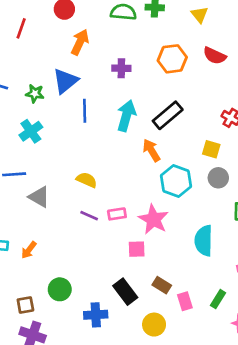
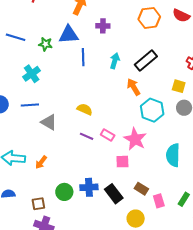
purple cross: (121, 68) -> (103, 26), moved
blue triangle: (65, 81) -> (69, 35), turned 35
cyan arrow: (126, 116) -> (115, 61), size x0.7
cyan cross: (31, 131) -> (32, 74), moved
pink rectangle: (117, 214) -> (108, 135), turned 40
blue cross: (96, 315) -> (89, 187), moved

